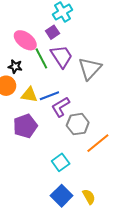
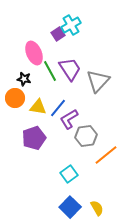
purple square: (52, 32) -> (58, 34), moved
pink ellipse: (25, 40) -> (34, 53), turned 30
blue line: (49, 96) -> (58, 108), turned -30

